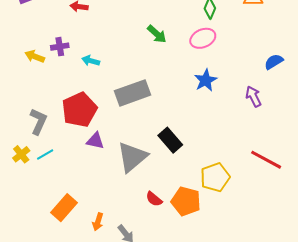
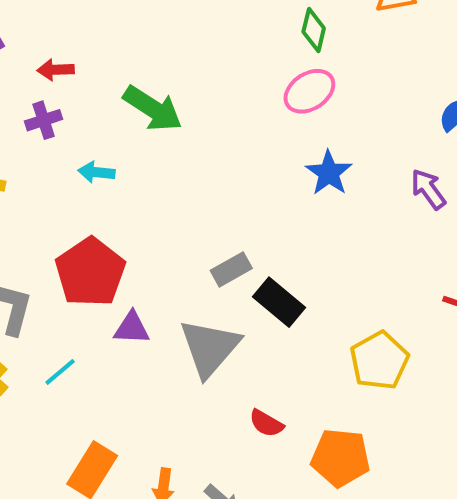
green arrow: (157, 34) -> (153, 109), moved, size x1.4
purple cross: (60, 47) -> (44, 120), moved
gray rectangle: (133, 93) -> (231, 269), moved, size x0.6
cyan line: (45, 154) -> (60, 372), moved
orange pentagon: (186, 201) -> (341, 458), moved

